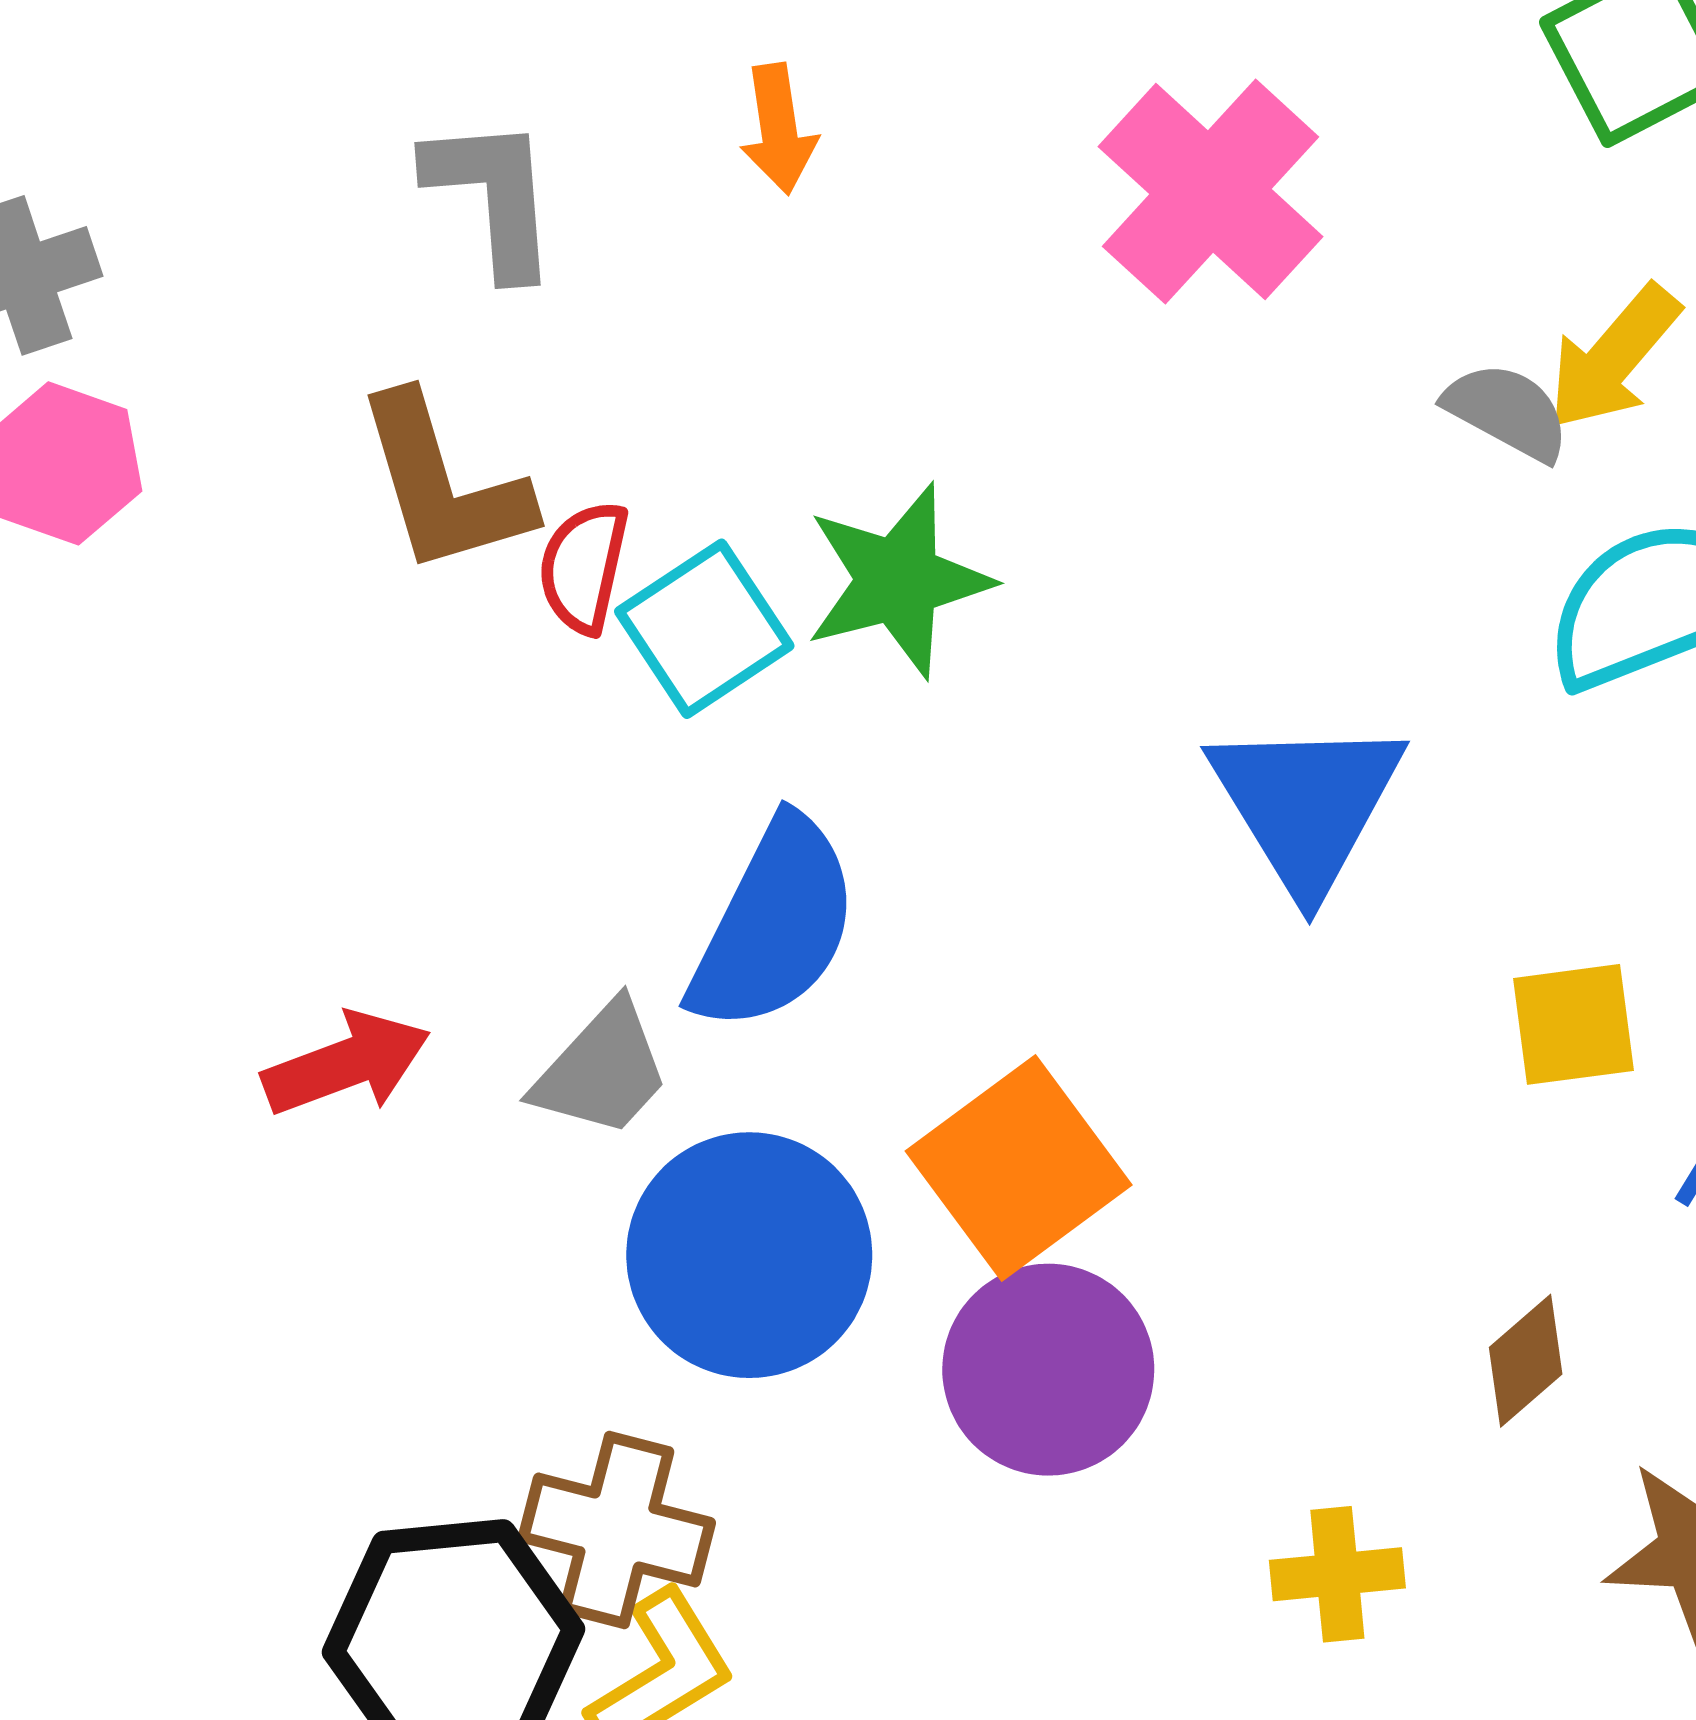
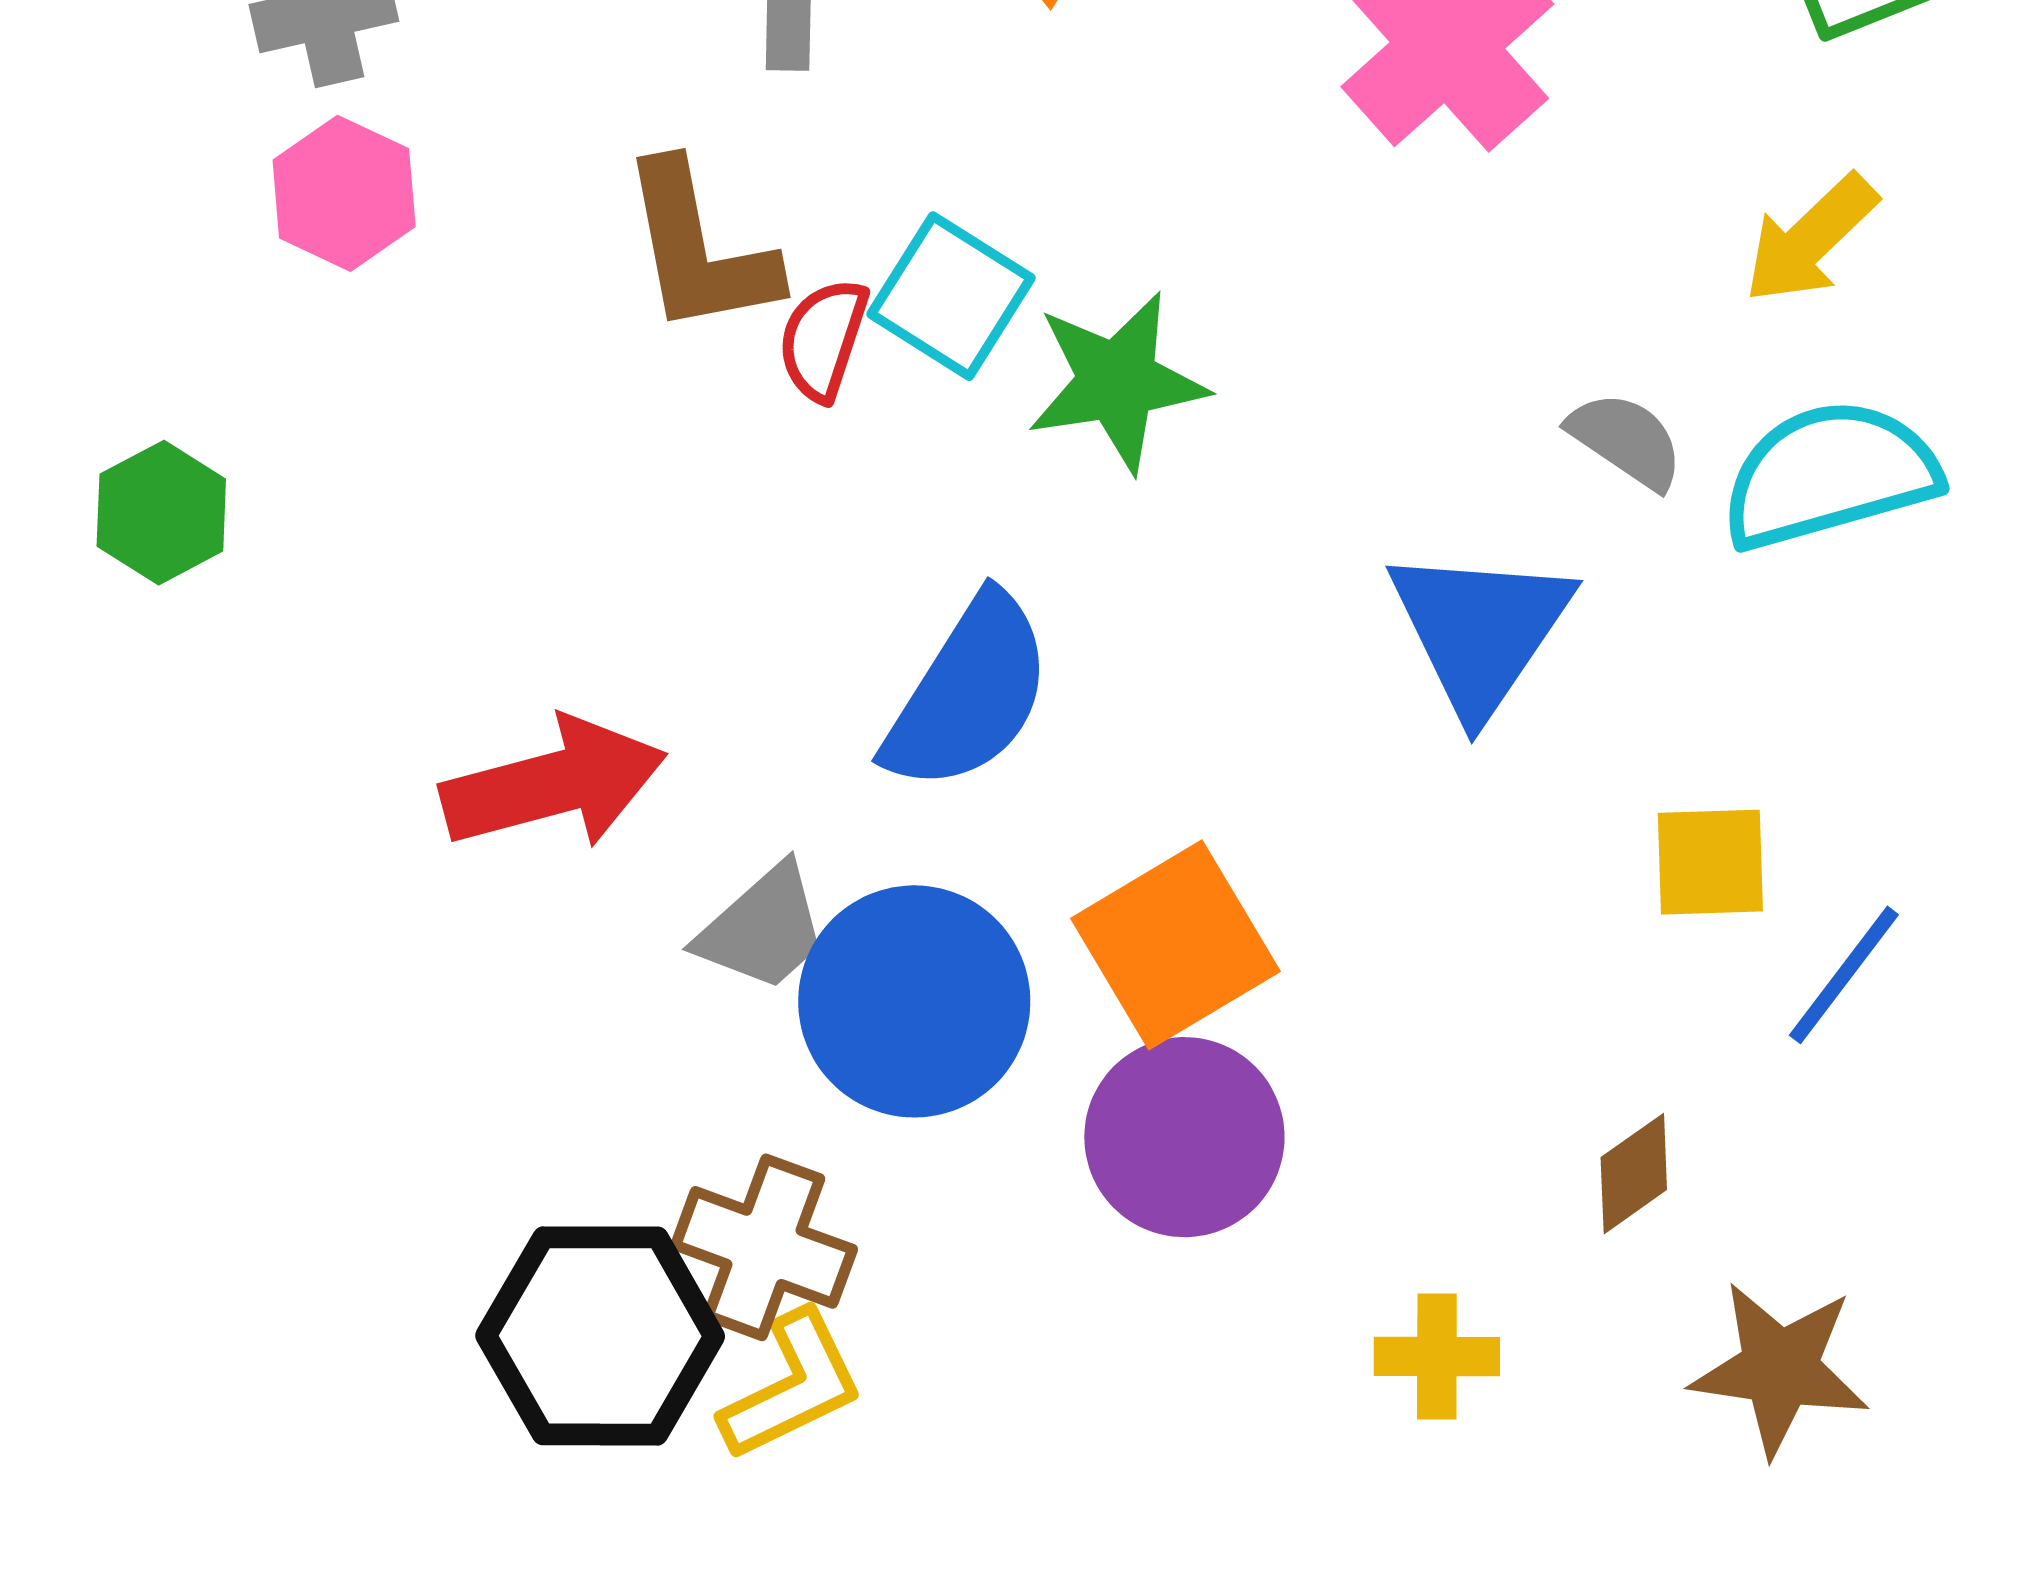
gray semicircle: (1507, 411) -> (1626, 440), moved
cyan square: (704, 629) -> (951, 296), moved, turned -30
red arrow: (346, 1064) -> (554, 784), size x1.4
gray trapezoid: (602, 1070) -> (763, 928), moved

